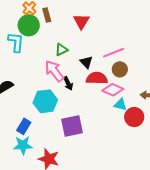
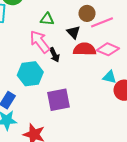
green triangle: (61, 50) -> (47, 19), turned 32
brown circle: (120, 69) -> (87, 13), moved
pink diamond: (113, 90) -> (108, 49), moved

